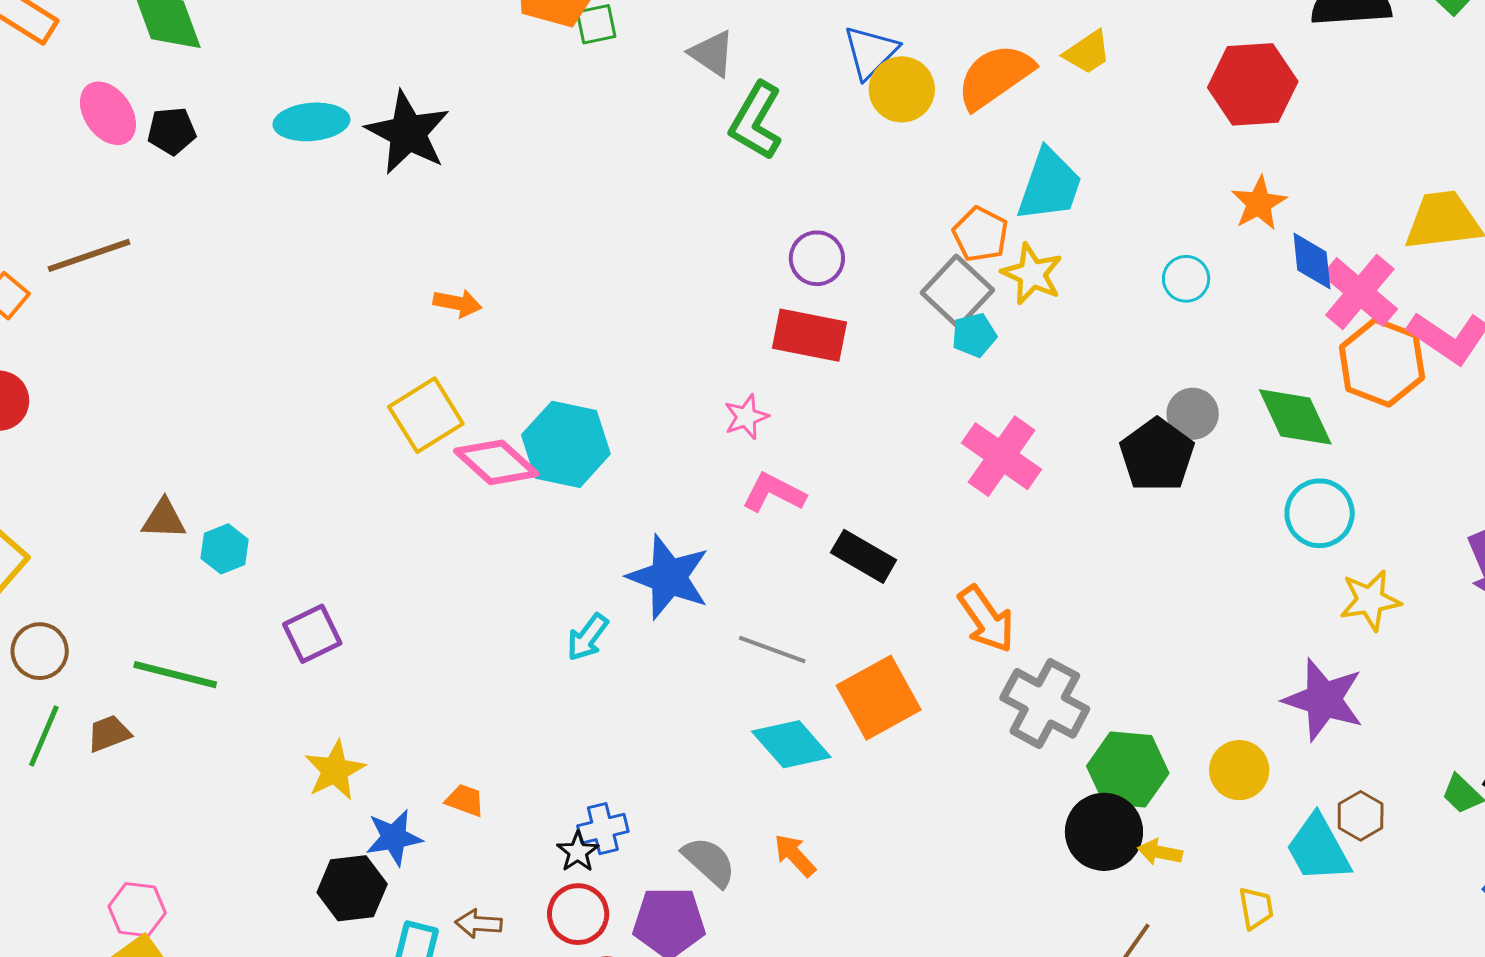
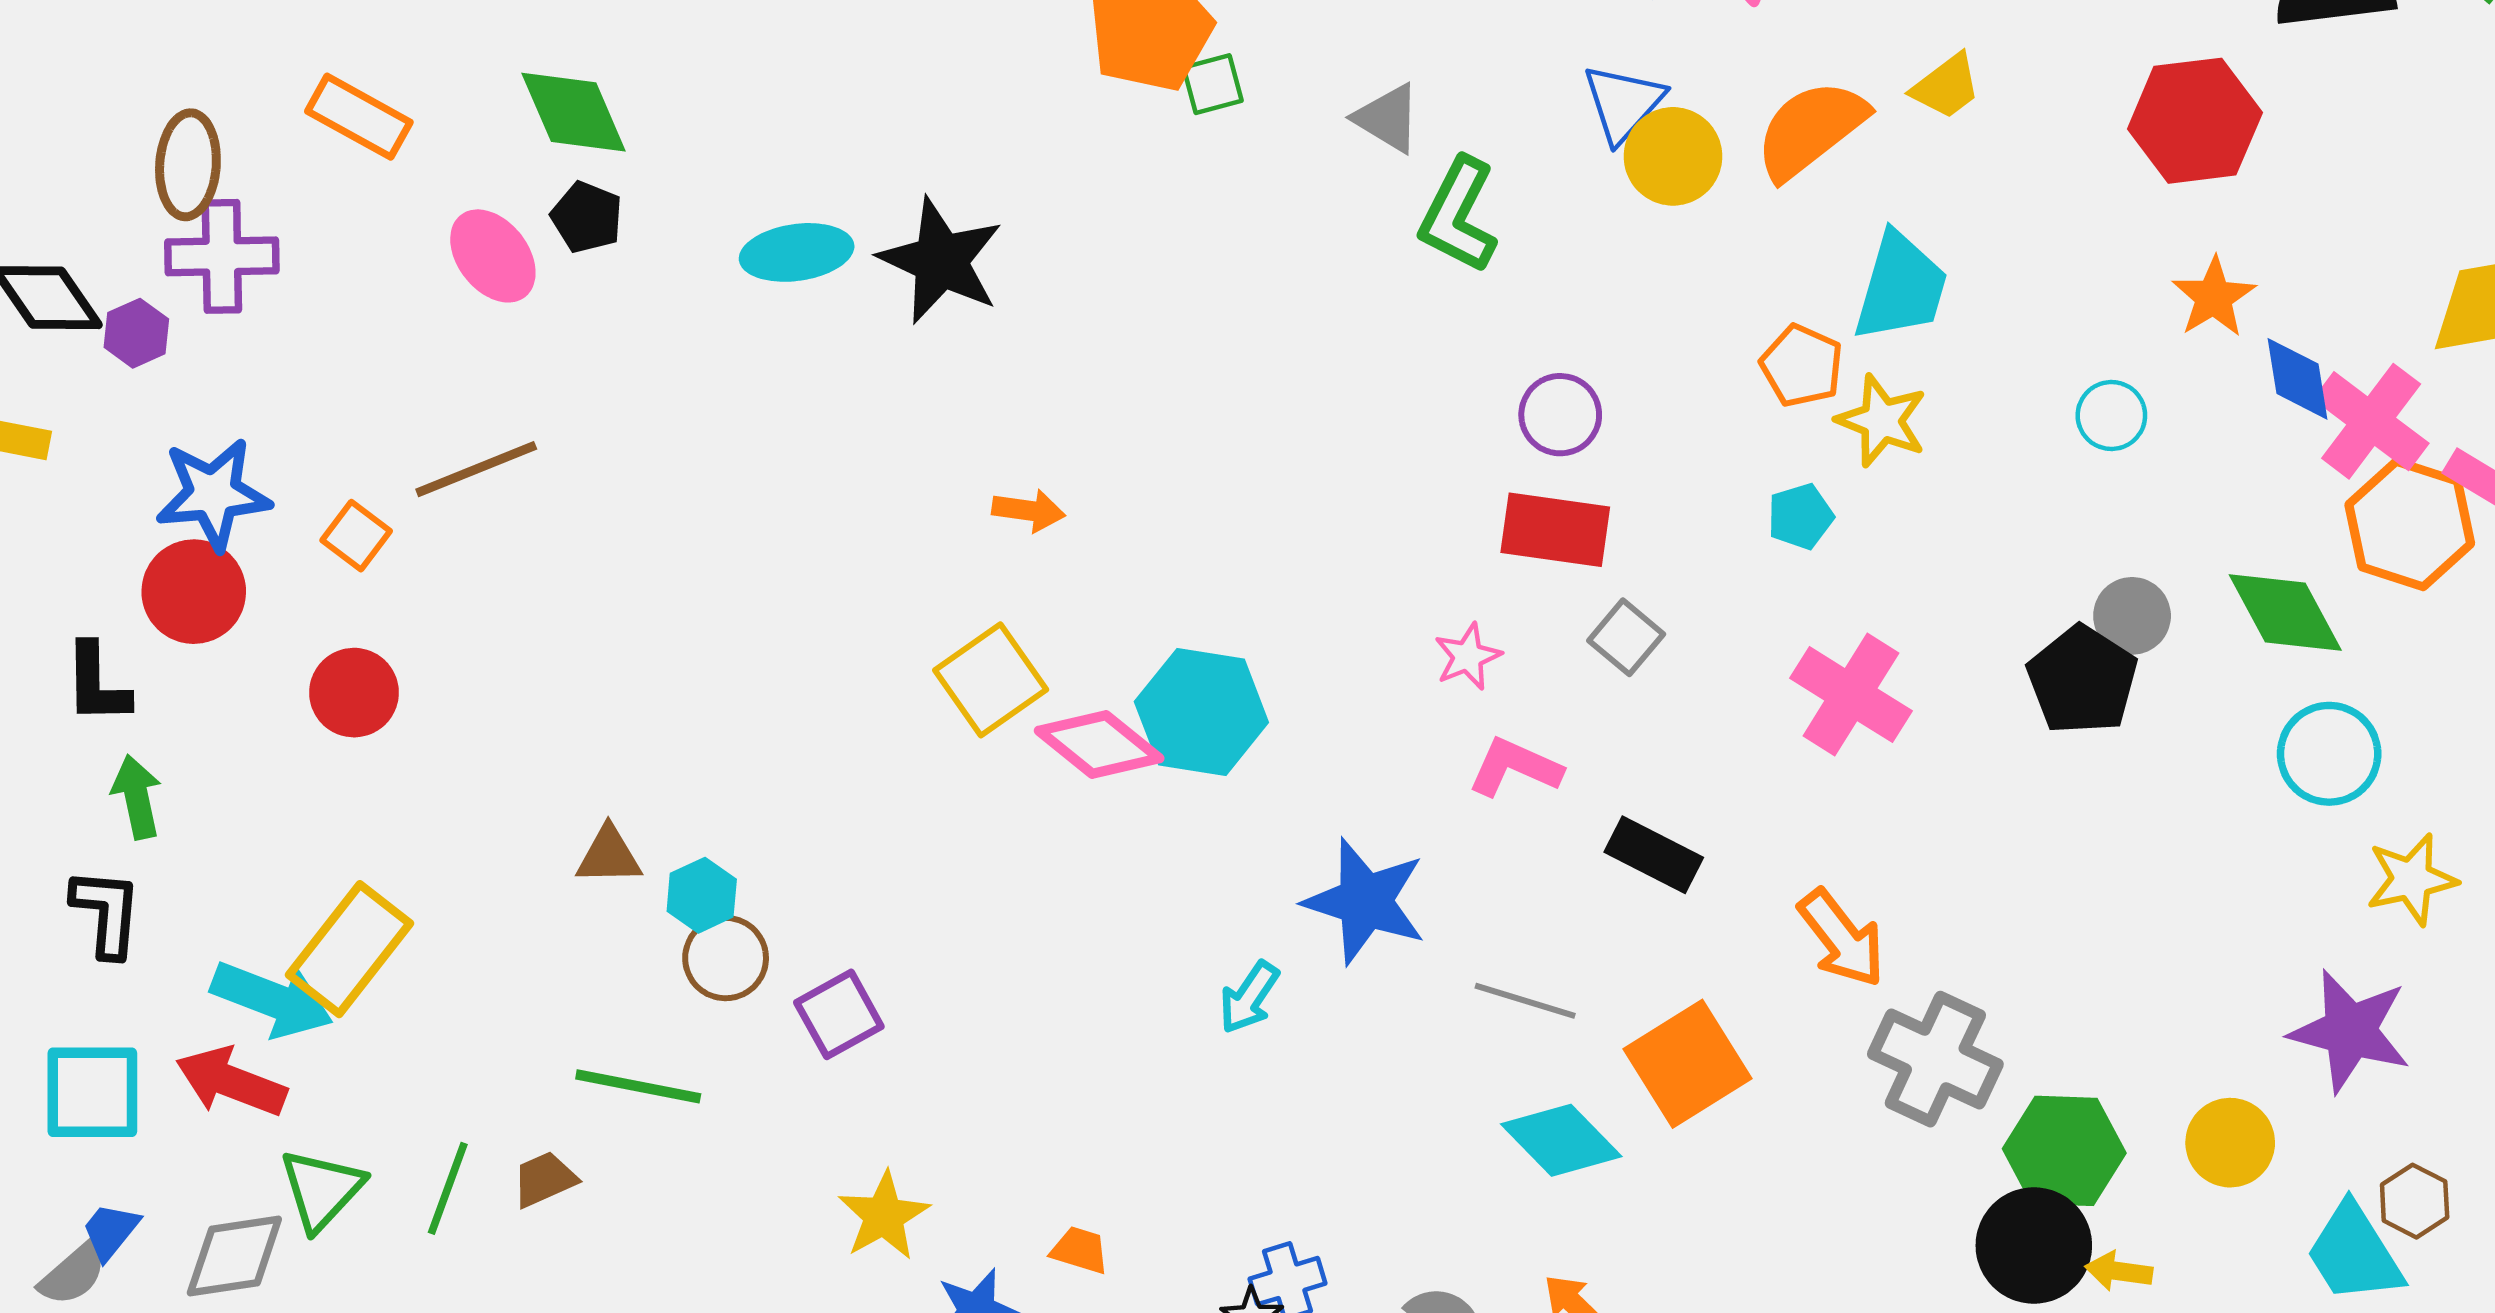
black pentagon: (172, 131) -> (587, 217), moved, turned 30
gray square: (957, 291) -> (1626, 637), moved, size x0.7
brown circle: (40, 651) -> (726, 958), moved

